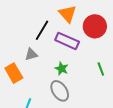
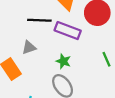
black line: (42, 30) -> (39, 20), turned 65

